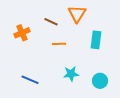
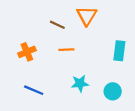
orange cross: (22, 33) -> (27, 52), moved
cyan rectangle: (96, 40) -> (119, 51), moved

